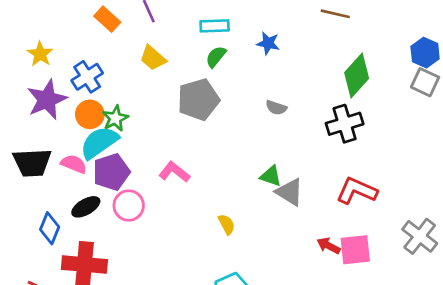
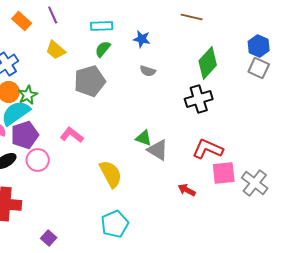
gray semicircle: (276, 108) -> (148, 71), moved
yellow semicircle: (227, 224) -> (111, 174), size x1.8
pink square: (355, 250) -> (224, 173), moved

